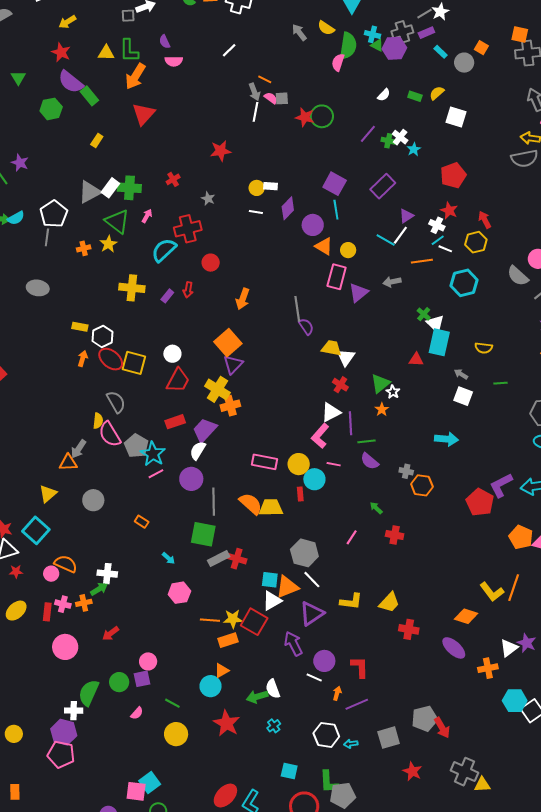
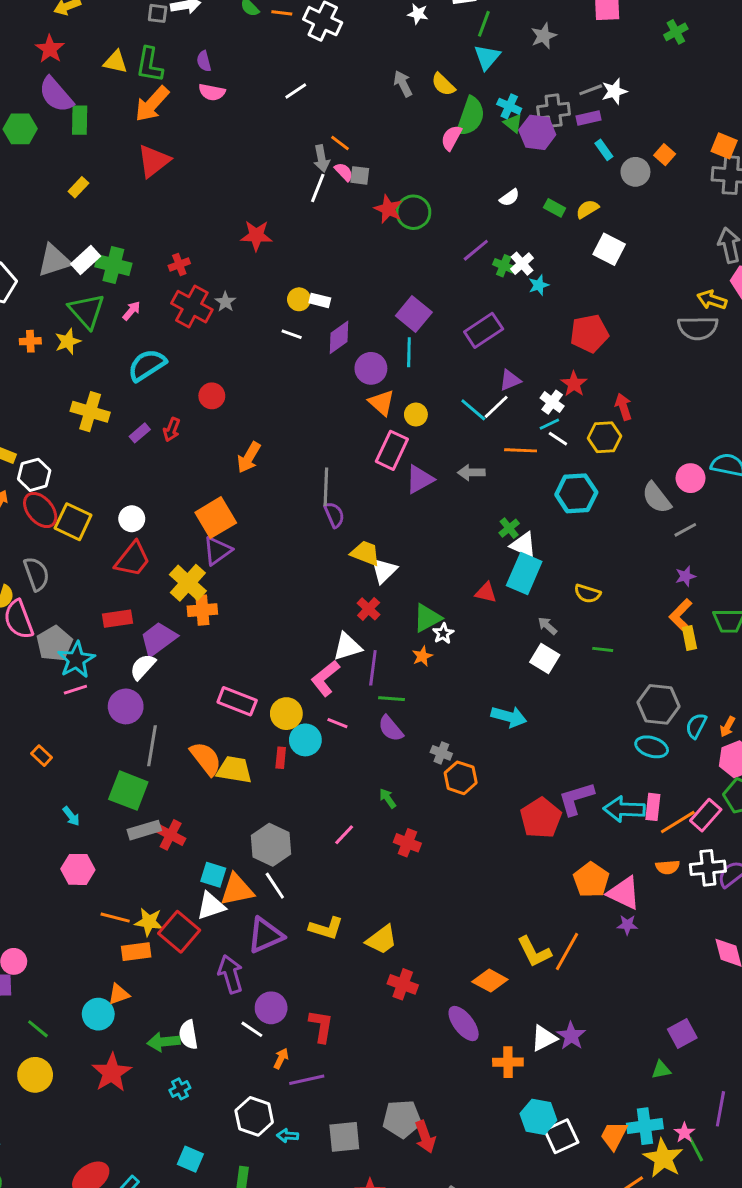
green rectangle: (89, 96) -> (80, 120), turned 30
red cross: (188, 229) -> (192, 307), moved, turned 32
white triangle: (435, 323) -> (523, 545), turned -30

